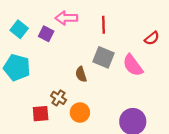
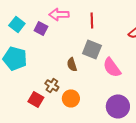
pink semicircle: (133, 65) -> (112, 67), moved
red square: (41, 114) -> (36, 99), turned 35

